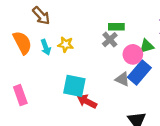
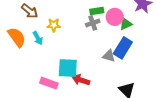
gray cross: (110, 40) -> (93, 23), turned 32
yellow star: (66, 44) -> (54, 25), moved
pink circle: (133, 54) -> (115, 17), moved
pink rectangle: (20, 95) -> (49, 83), moved, turned -42

